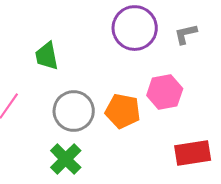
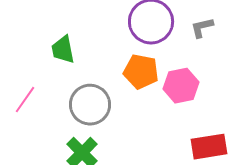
orange pentagon: (123, 111) -> (141, 72), moved

